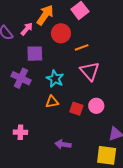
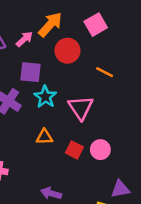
orange line: (82, 47) -> (105, 72), moved, turned 40
pink triangle: (90, 71) -> (81, 108), moved
cyan star: (55, 79) -> (45, 97), moved

